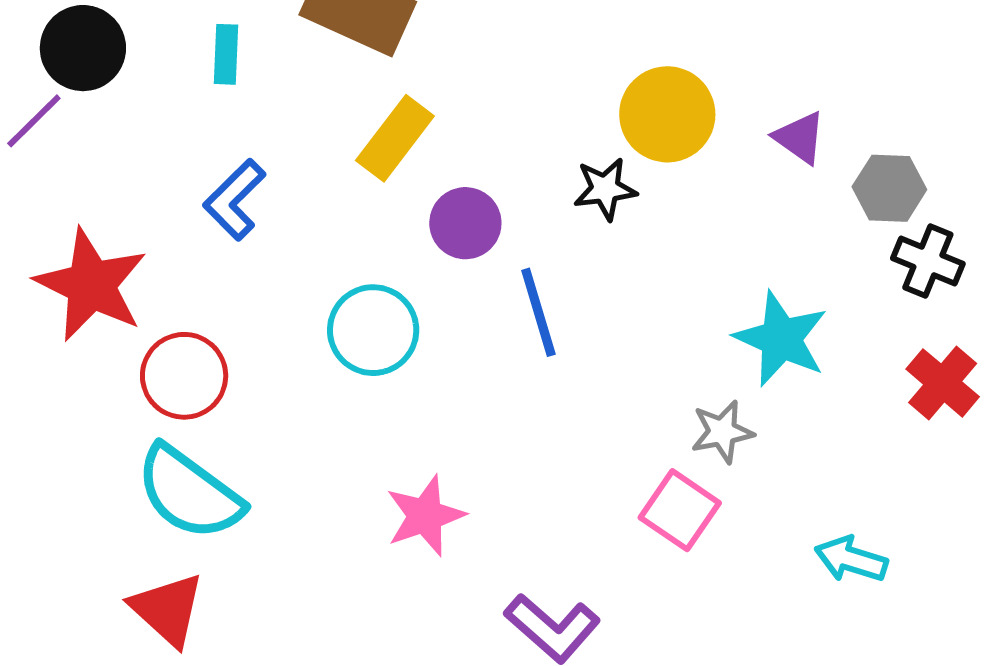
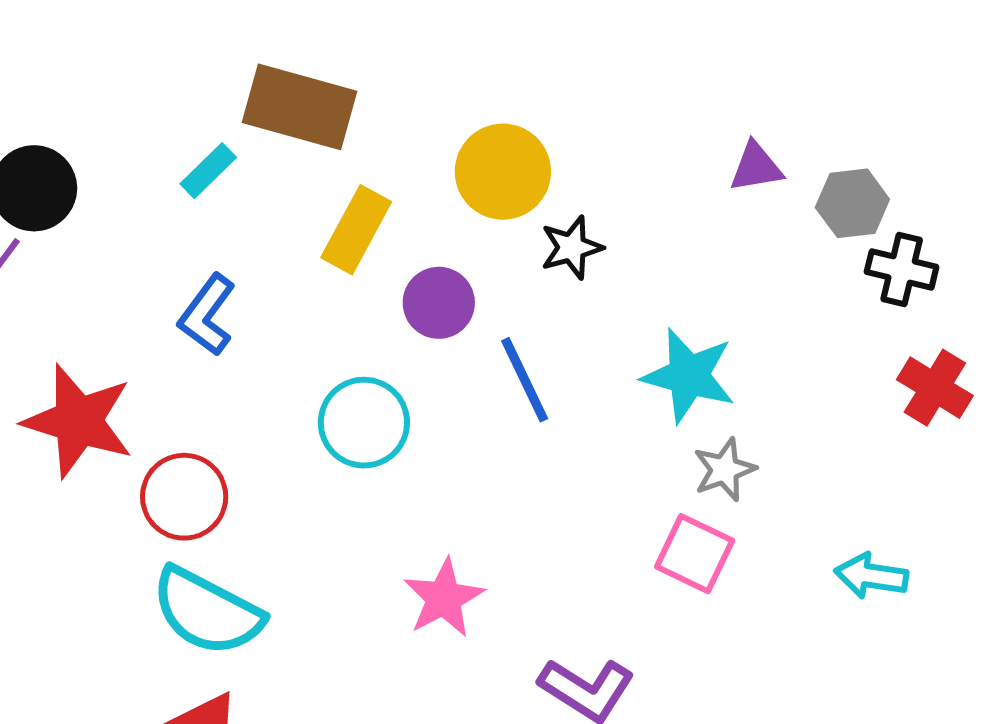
cyan rectangle: (226, 54) -> (208, 171), moved, turned 52
yellow circle: (667, 114) -> (503, 172), moved
purple triangle: (800, 138) -> (756, 167), turned -36
cyan star: (781, 339) -> (689, 376), moved

